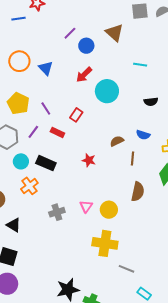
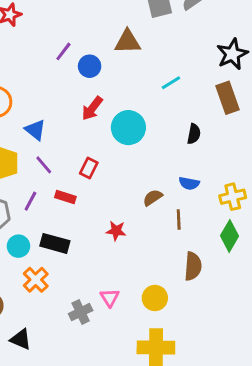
brown triangle: (114, 33) -> (128, 42), turned -36
cyan line: (140, 65) -> (171, 83), turned -32
blue triangle: (46, 68) -> (35, 130), moved
black semicircle: (151, 102) -> (194, 134), turned -64
pink triangle: (86, 206) -> (110, 298), moved

